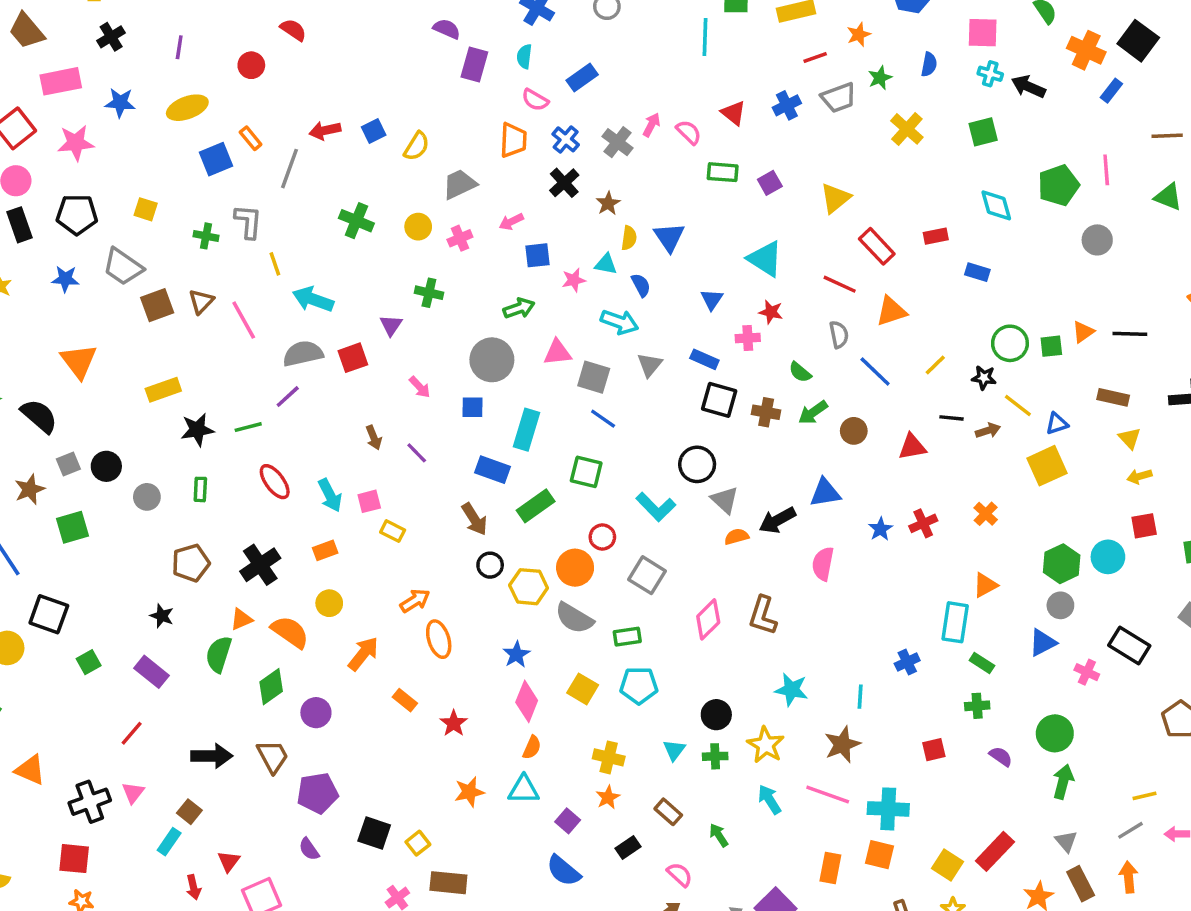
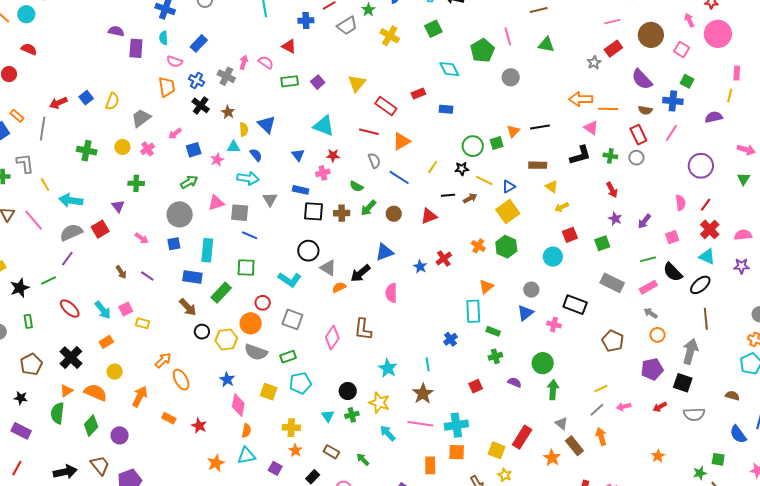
blue cross: (787, 105) -> (306, 21), moved, turned 35
green hexagon: (1062, 564) -> (506, 247), moved
cyan star: (792, 690) -> (388, 368), turned 30

